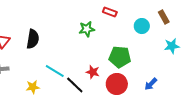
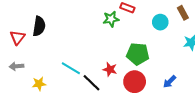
green star: (87, 29) -> (111, 19), moved
black semicircle: (33, 39) -> (39, 26), moved
yellow star: (33, 87) -> (39, 84), moved

